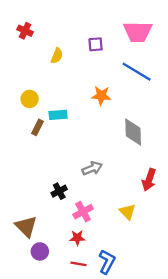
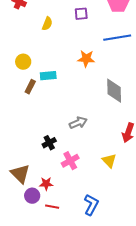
blue line: (137, 72) -> (117, 38), turned -40
red star: (77, 238) -> (46, 184), moved
red line: (79, 264) -> (52, 207), moved

